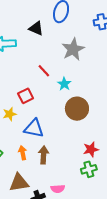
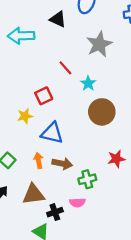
brown arrow: (44, 155) -> (62, 164), turned 96
green cross: (89, 169) -> (87, 179), moved

